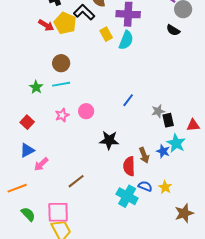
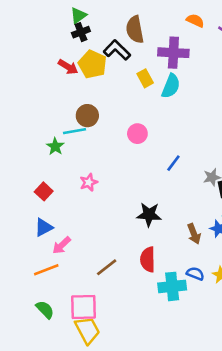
cyan line: (61, 84) -> (75, 131), moved
pink circle: (86, 111) -> (137, 134), moved
red semicircle: (129, 166) -> (148, 259), moved
orange line: (17, 188) -> (46, 270), moved
cyan cross: (127, 196) -> (172, 286), turned -35

